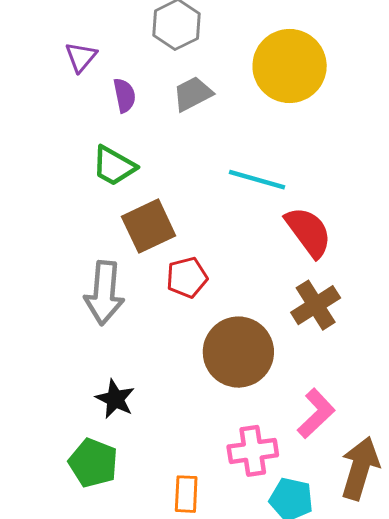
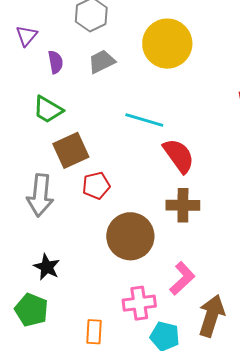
brown cross: (316, 305) -> (183, 205), turned 32

